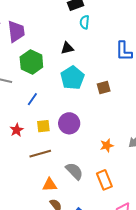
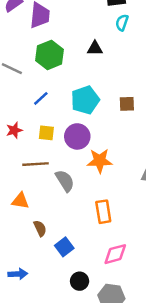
cyan pentagon: (72, 78) -> (85, 100), moved
orange star: (107, 145) -> (100, 161), moved, size x1.5
gray semicircle: (74, 171) -> (65, 181), moved
orange triangle: (50, 185) -> (20, 201), moved

